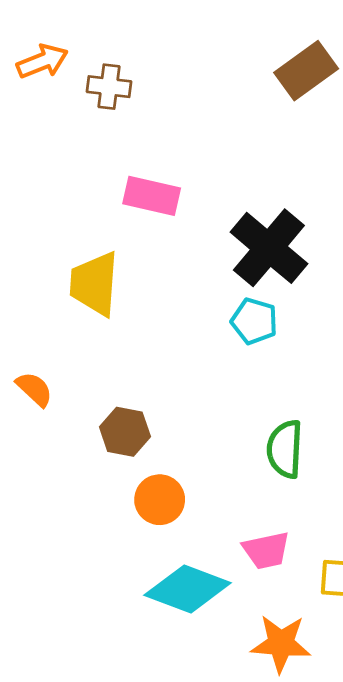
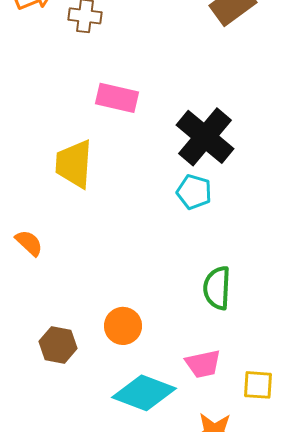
brown hexagon: (125, 432) -> (58, 345), moved

